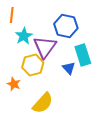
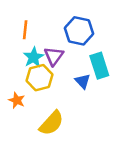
orange line: (12, 15) -> (25, 30), moved
cyan star: (24, 36) -> (34, 57), moved
purple triangle: (45, 47) -> (54, 56), size x0.7

